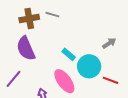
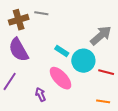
gray arrow: (109, 43) -> (101, 35), size x1.6

